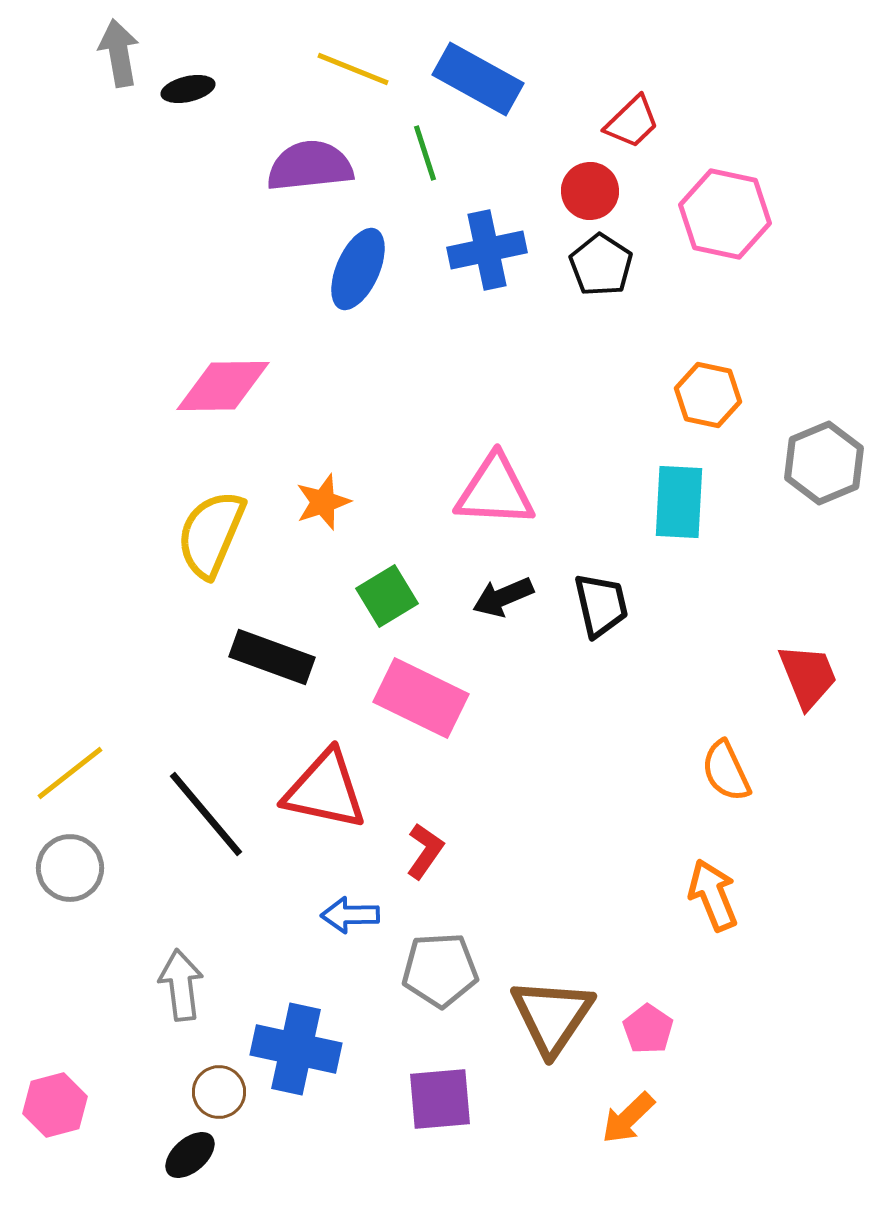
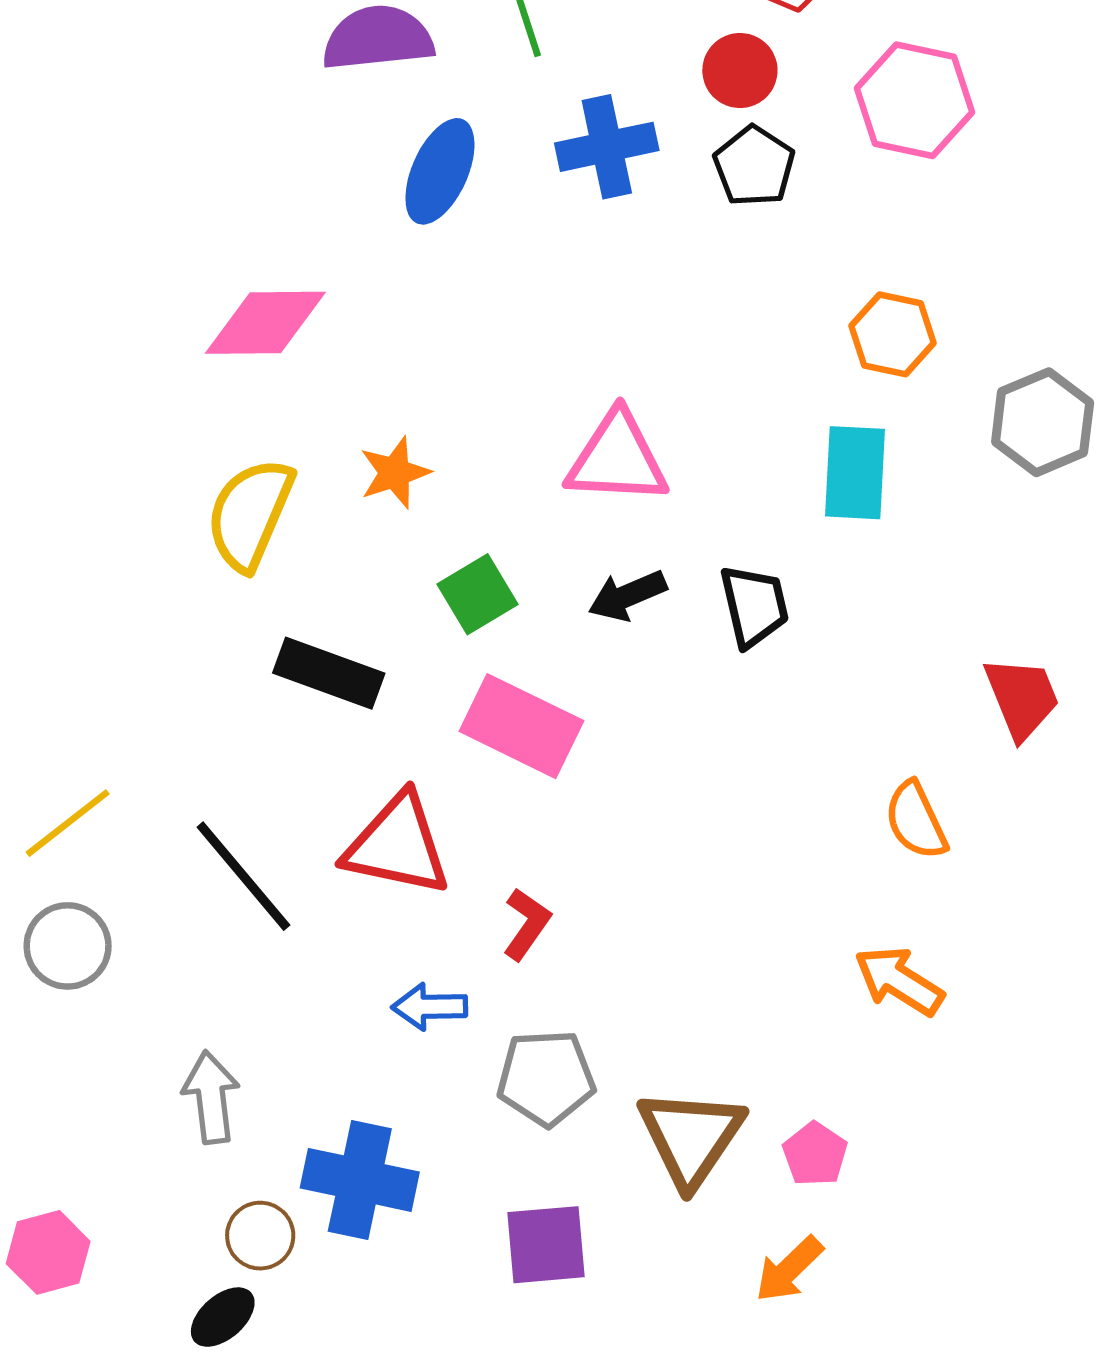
orange arrow: (713, 895) -> (899, 981), turned -36

